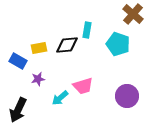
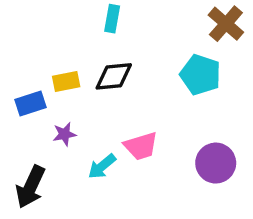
cyan rectangle: (87, 30) -> (112, 19), moved
blue rectangle: (18, 61) -> (30, 104), turned -48

